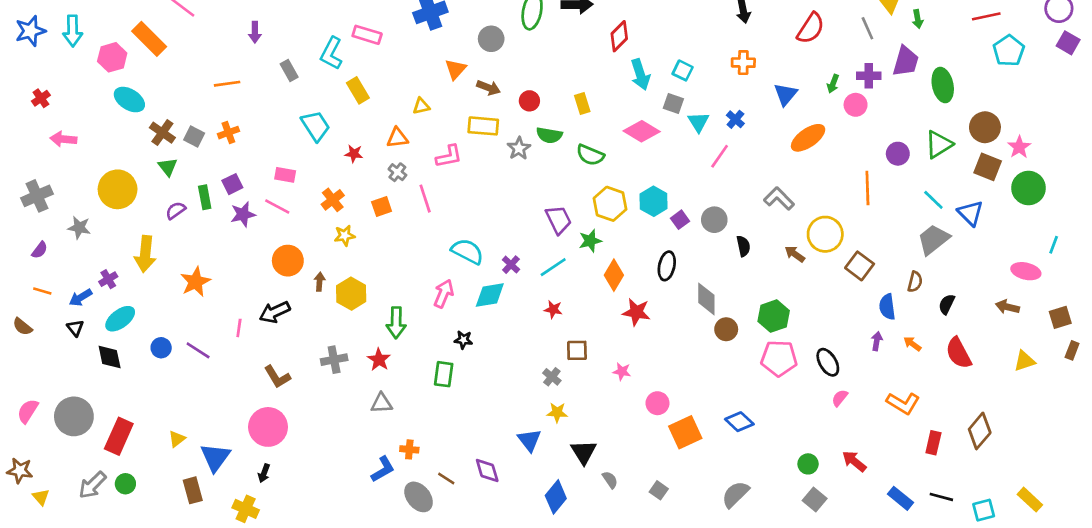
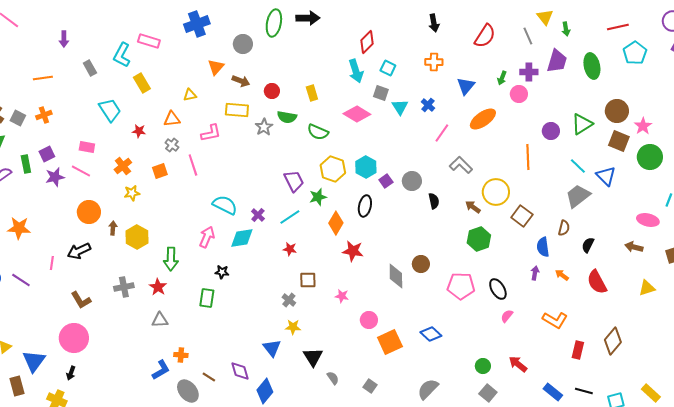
red diamond: (619, 36) -> (367, 42), moved
green ellipse: (943, 85) -> (592, 66), moved
pink line: (720, 156) -> (442, 133), moved
black ellipse: (667, 266) -> (365, 206), moved
orange star: (195, 282) -> (19, 228), turned 30
gray diamond: (706, 299) -> (396, 276), moved
green hexagon: (774, 316) -> (479, 239), moved
blue diamond: (556, 497) -> (265, 391), moved

